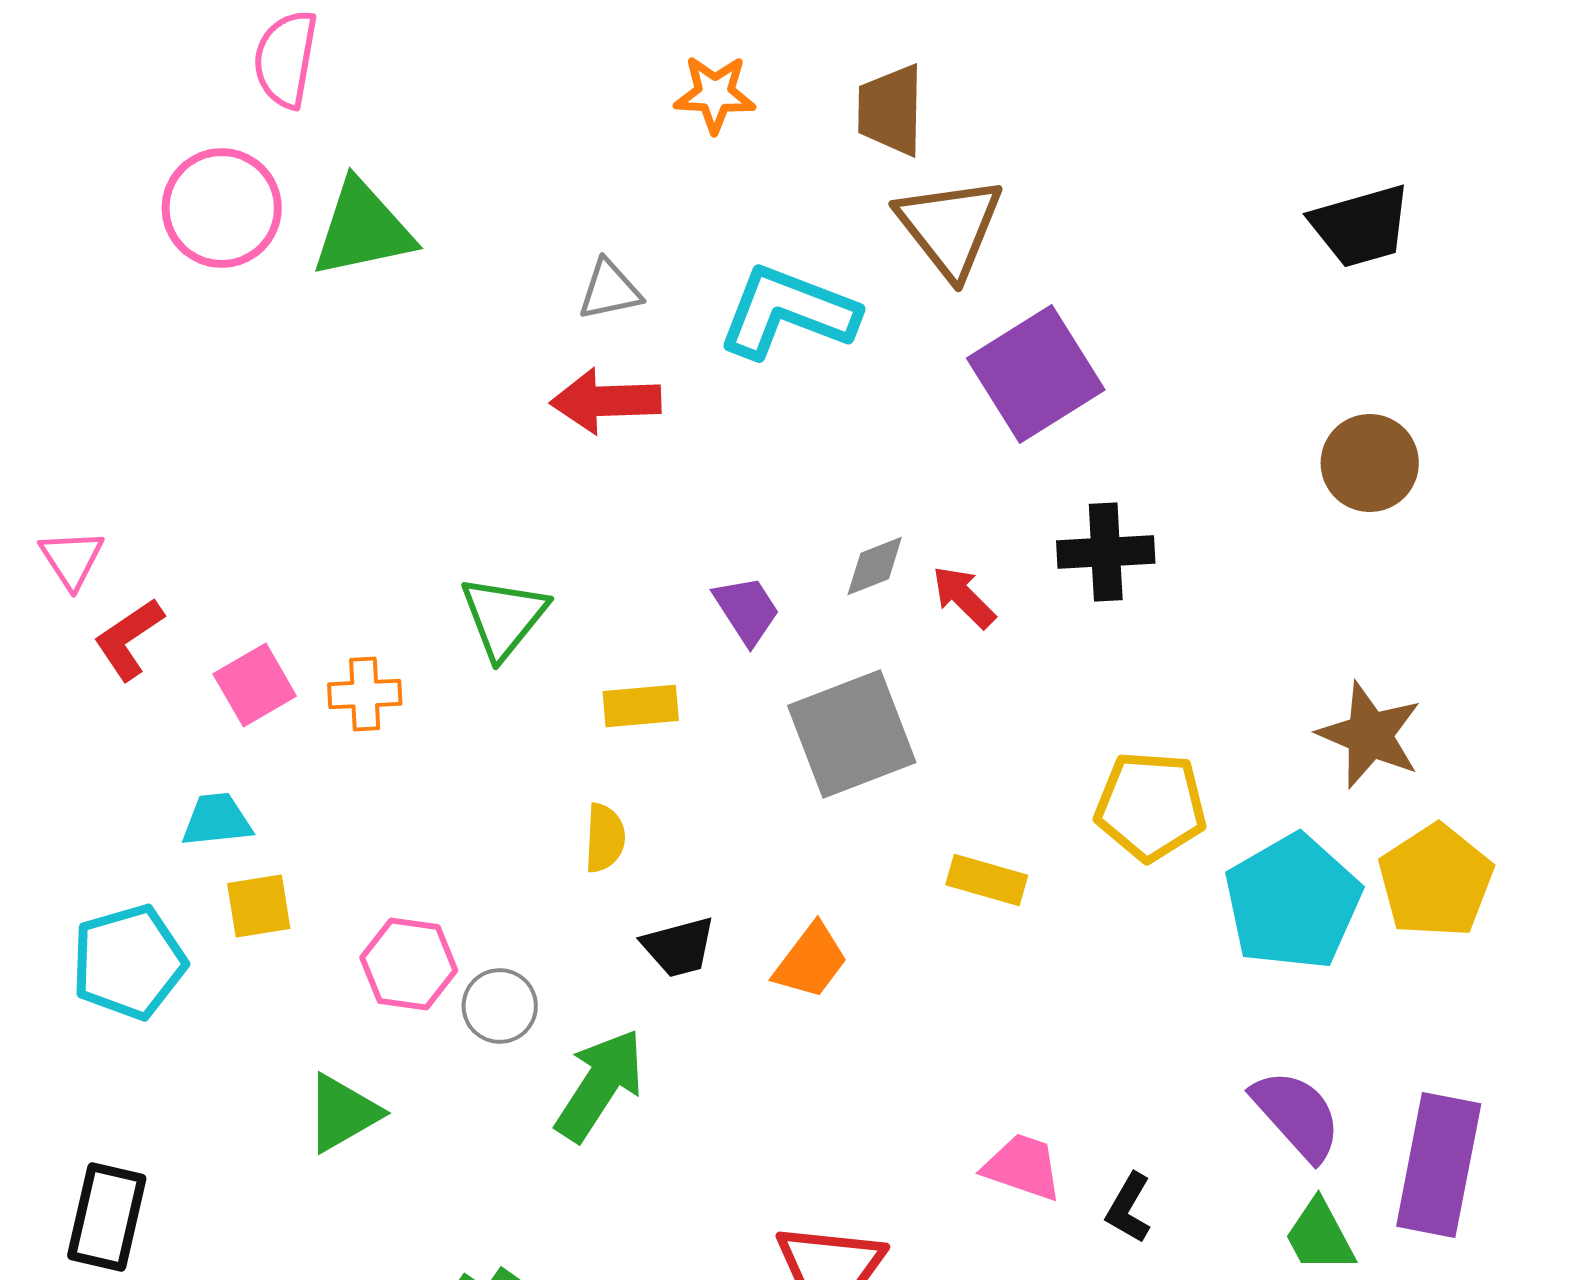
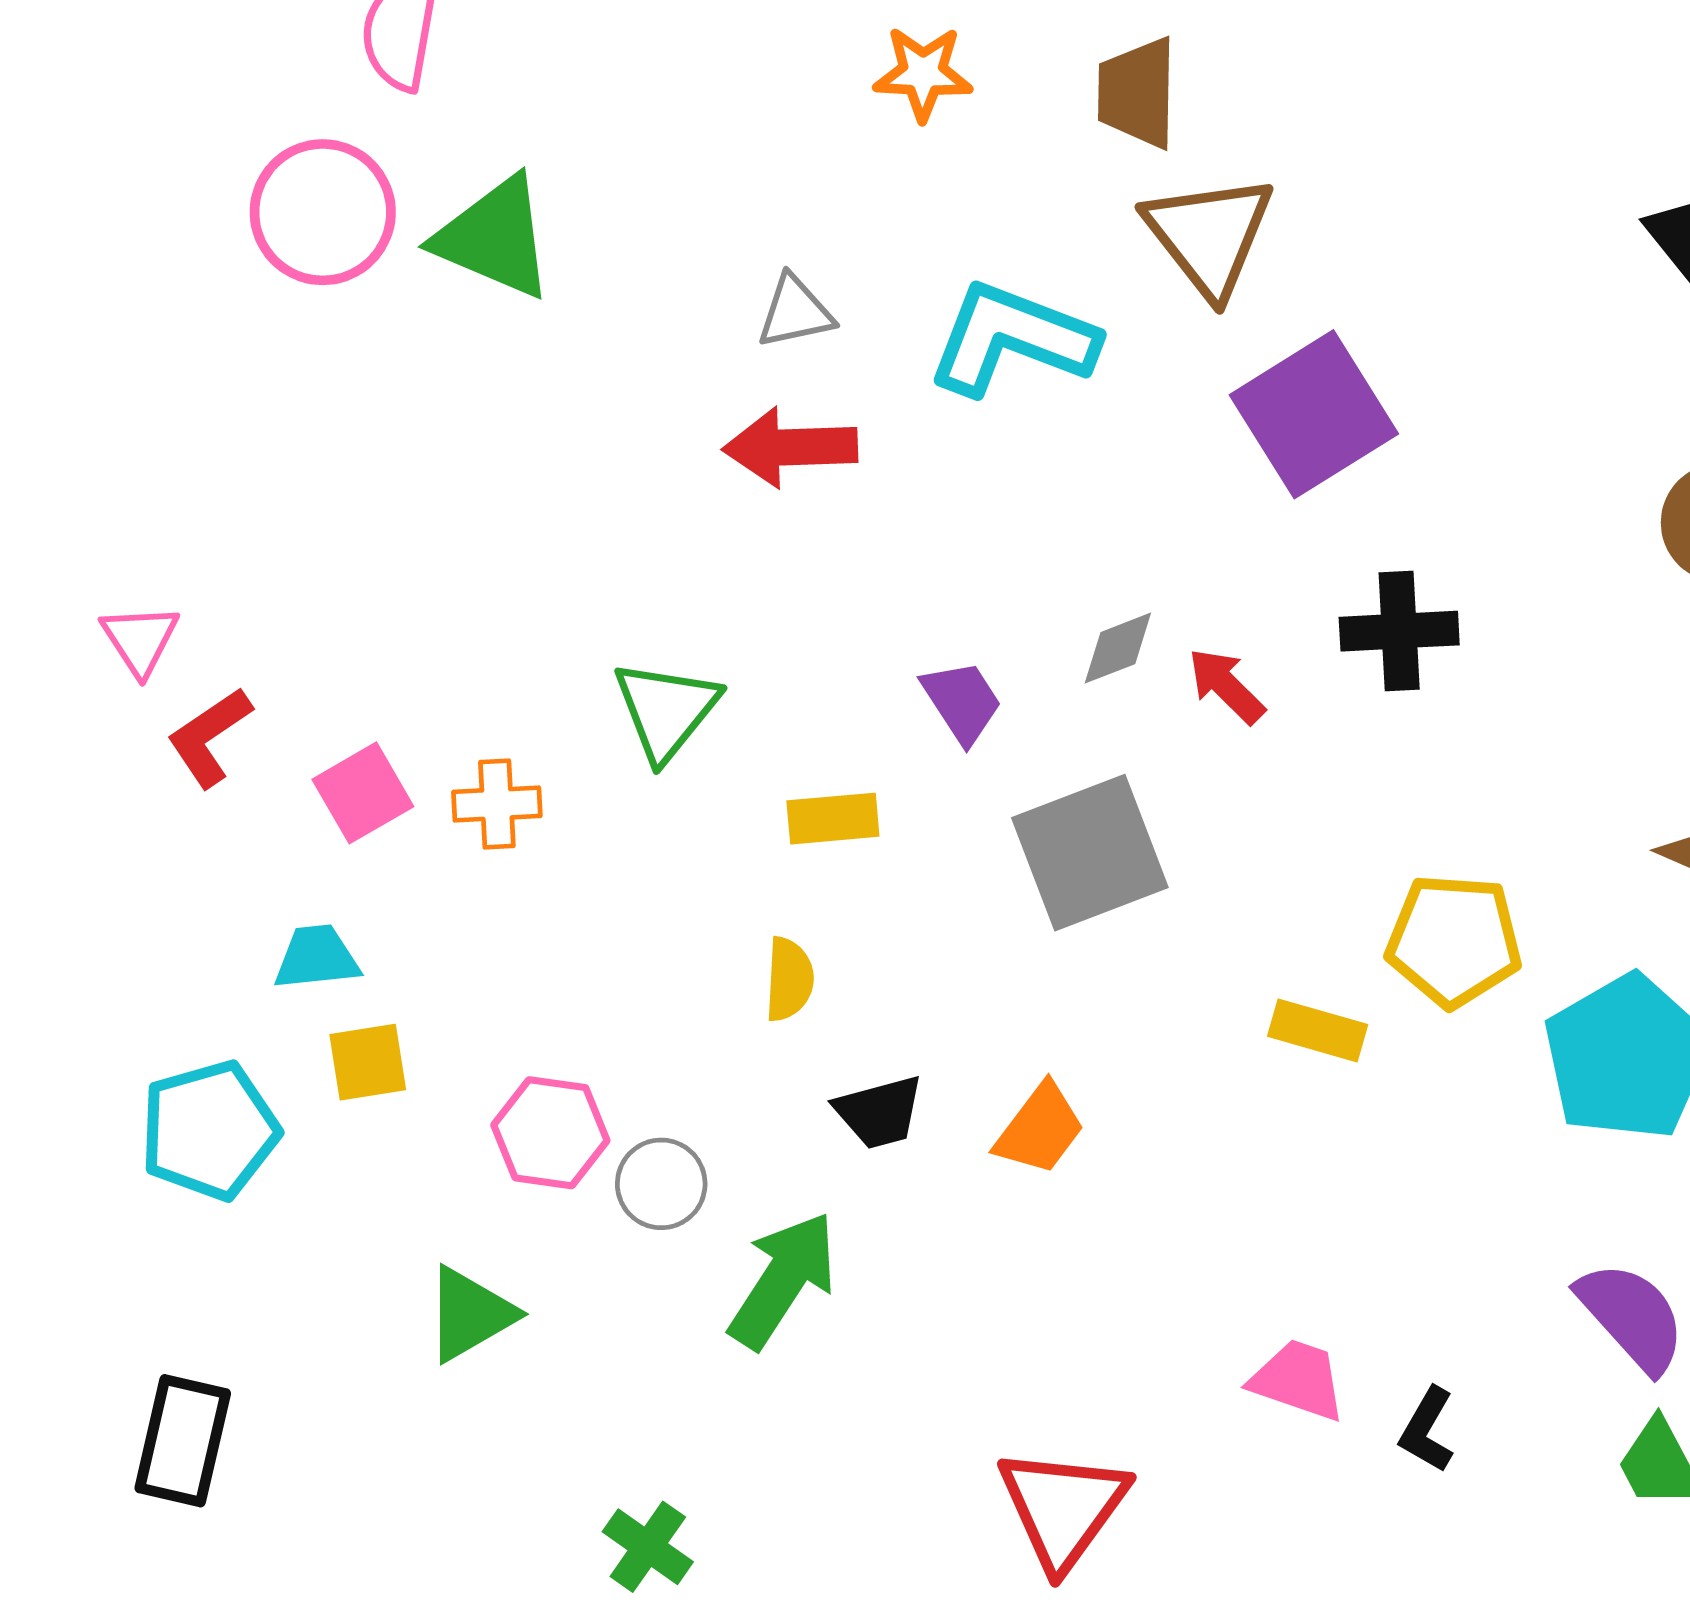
green triangle: (363, 229) -> (494, 238), turned 35
yellow rectangle: (987, 880) -> (1318, 1030), moved

